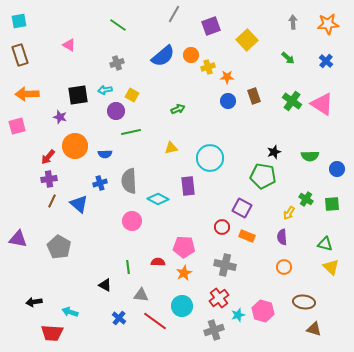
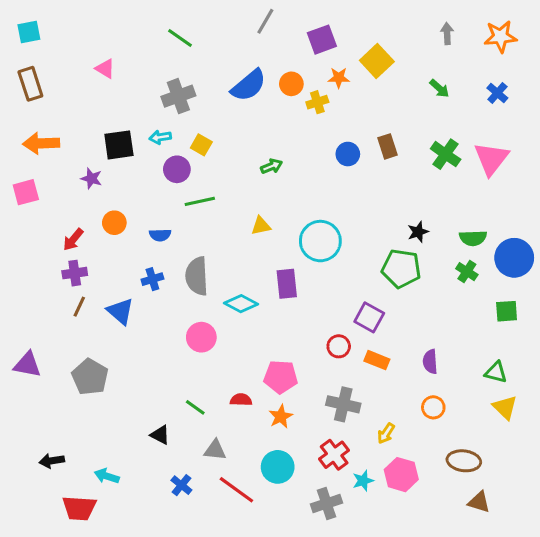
gray cross: (117, 63) -> (178, 96), size x1.5
orange star: (227, 77) -> (339, 78), moved
pink triangle: (322, 104) -> (491, 159), turned 35
orange circle: (75, 146) -> (114, 223), size x0.6
blue circle: (337, 169) -> (514, 258), size x1.6
green cross: (306, 199) -> (467, 272), moved
yellow arrow: (289, 213) -> (386, 433), moved
green line: (128, 267) -> (195, 407), turned -48

